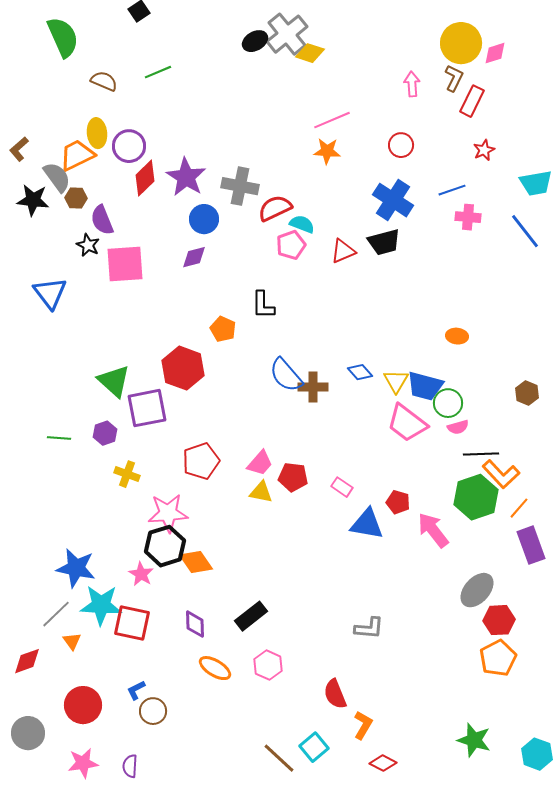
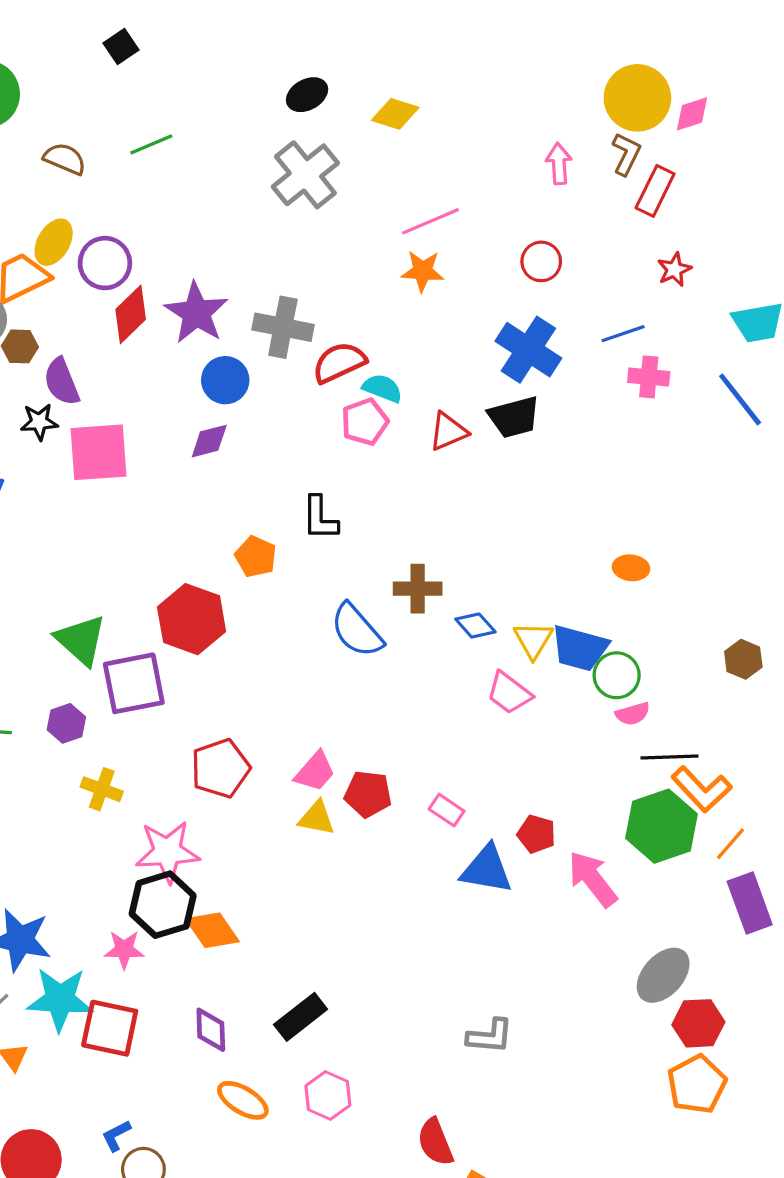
gray cross: (287, 34) -> (305, 175), moved
yellow ellipse: (97, 133) -> (54, 242), turned 36
black star: (88, 245) -> (39, 422), turned -30
brown cross: (313, 387) -> (418, 589), moved
pink trapezoid: (407, 423) -> (509, 693), moved, size x0.7
pink star: (141, 574) -> (124, 950), turned -30

